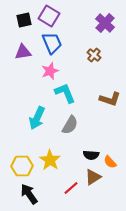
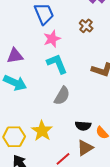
purple triangle: (23, 52) -> (15, 56), moved
pink star: (50, 71) -> (52, 39), moved
cyan arrow: (37, 118) -> (15, 83), moved, turned -90

